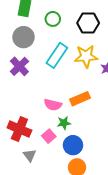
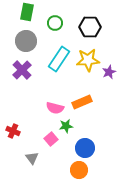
red cross: (19, 129) -> (13, 131), moved, size x0.6
blue circle: (73, 145) -> (85, 148), moved

